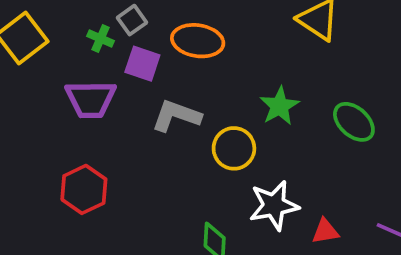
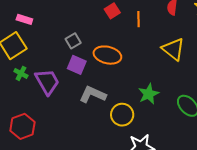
green cross: (101, 39) -> (21, 73), moved
purple trapezoid: (91, 99) -> (47, 82), turned -124
red hexagon: (84, 189) -> (22, 126), moved

